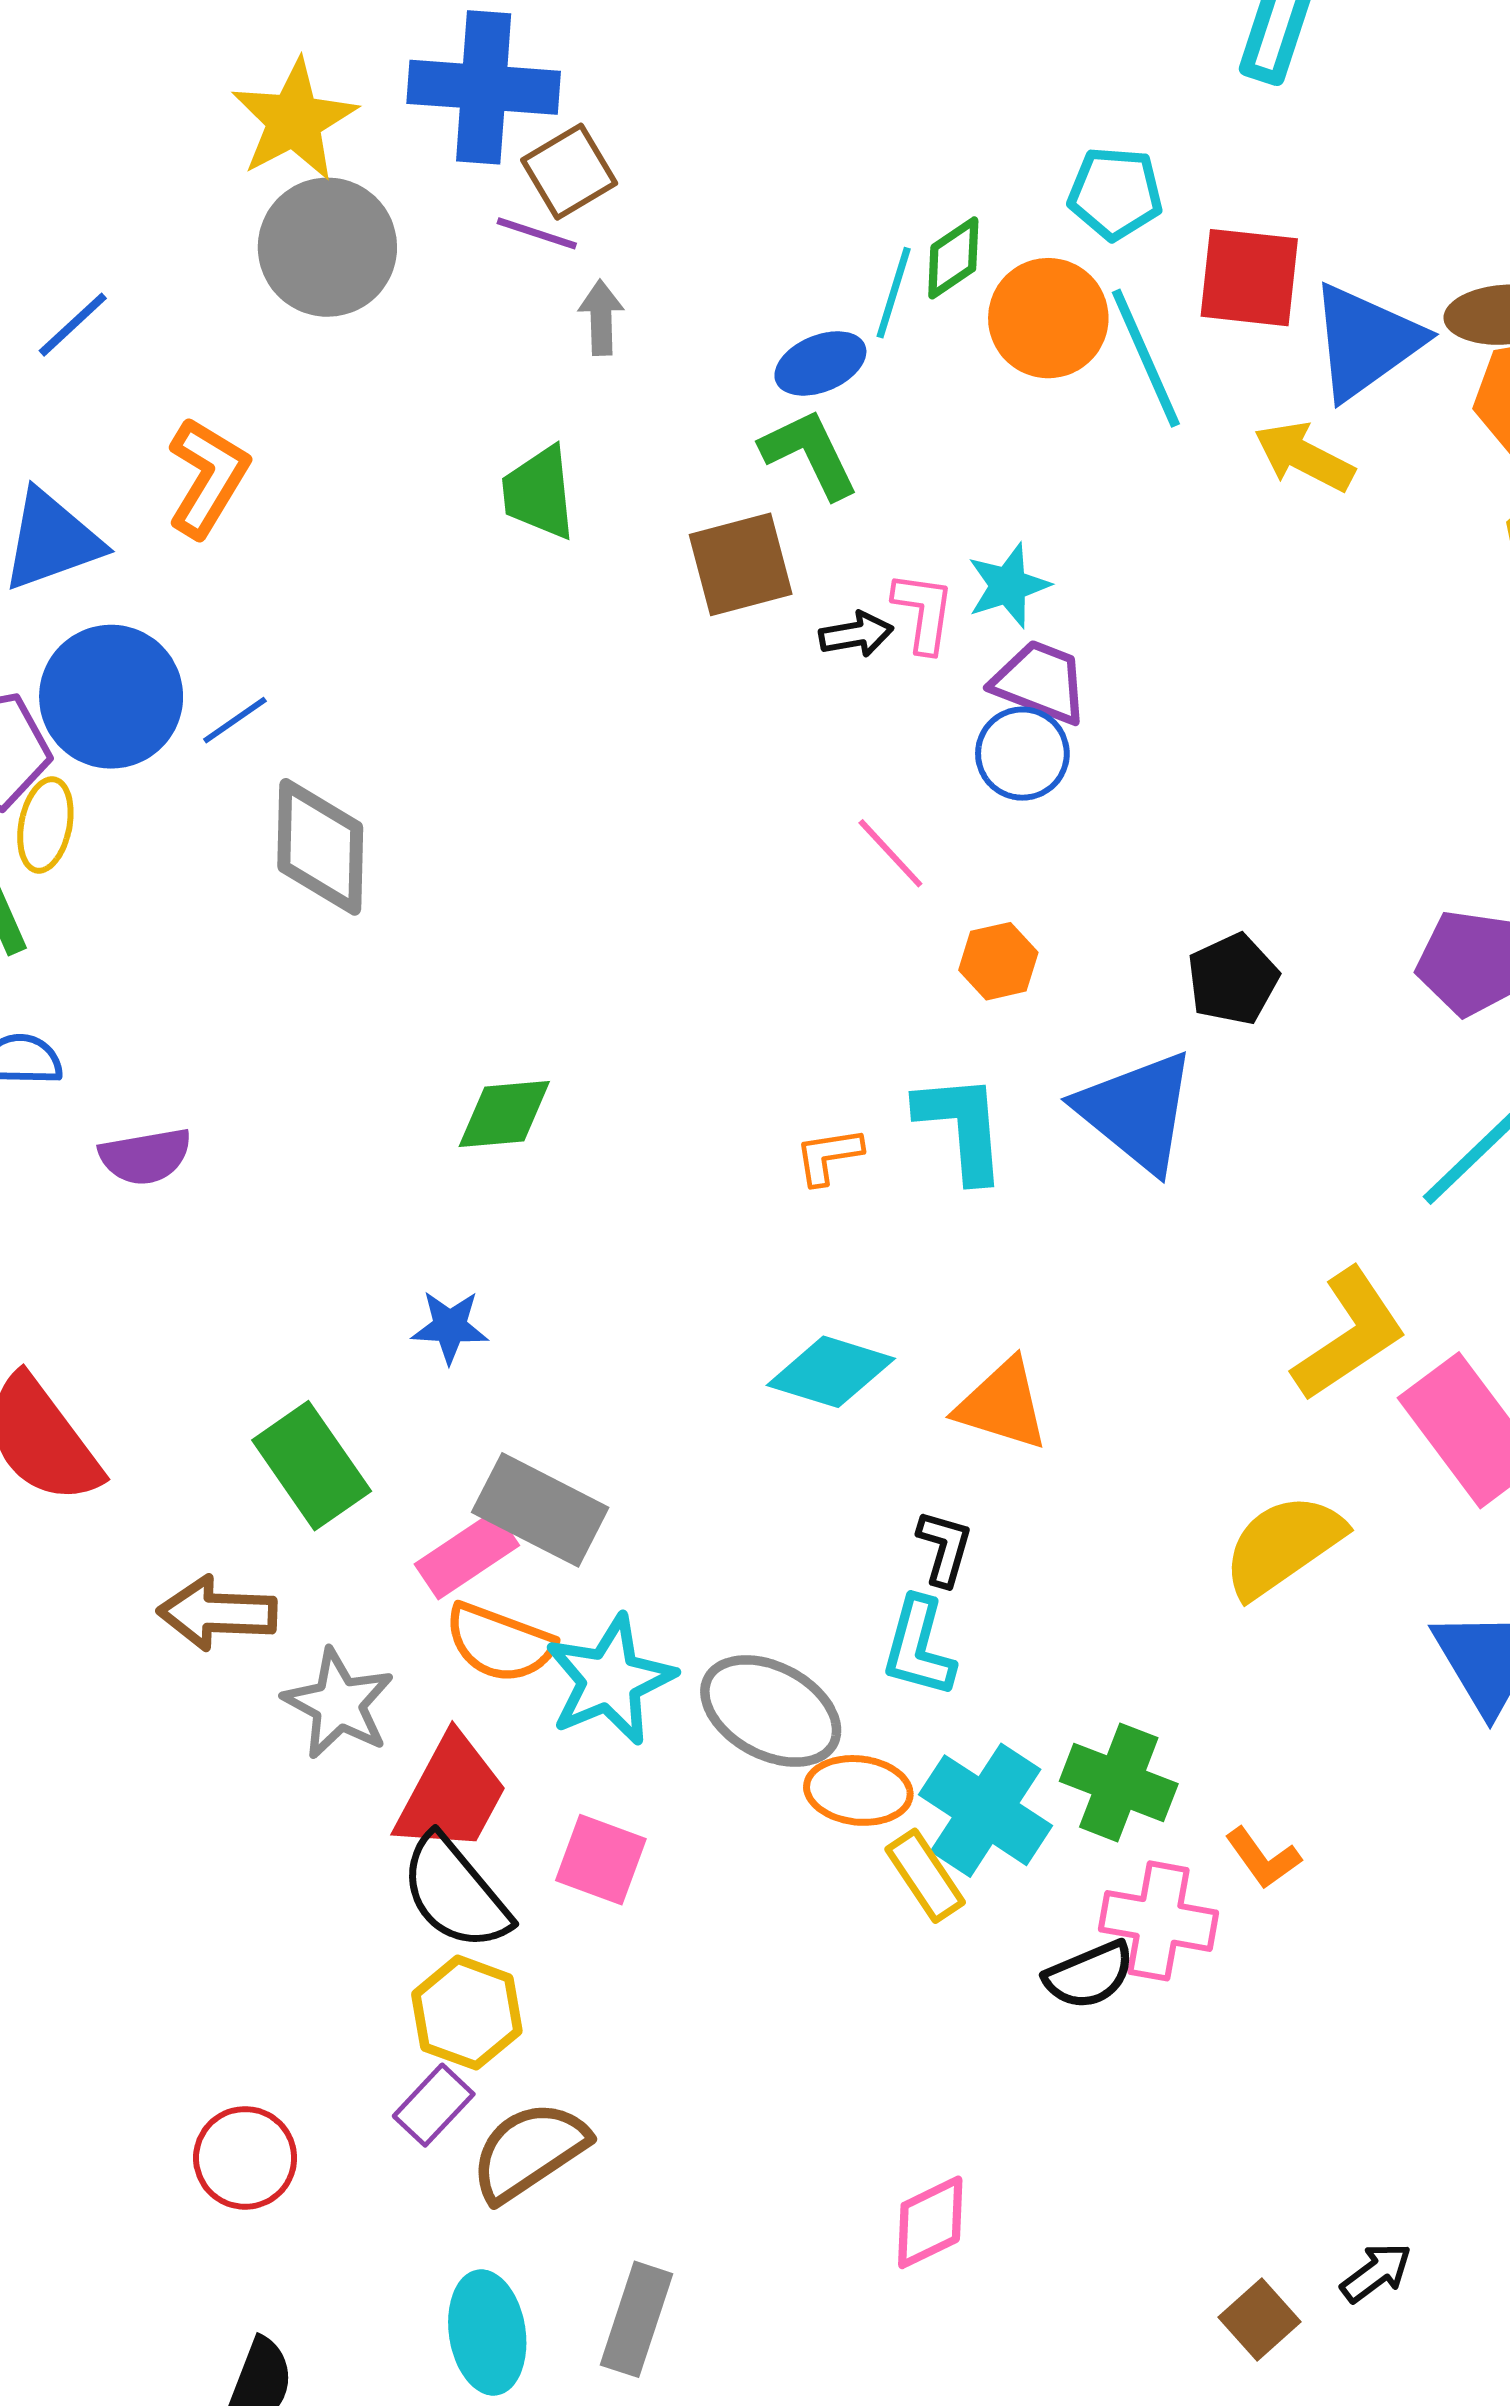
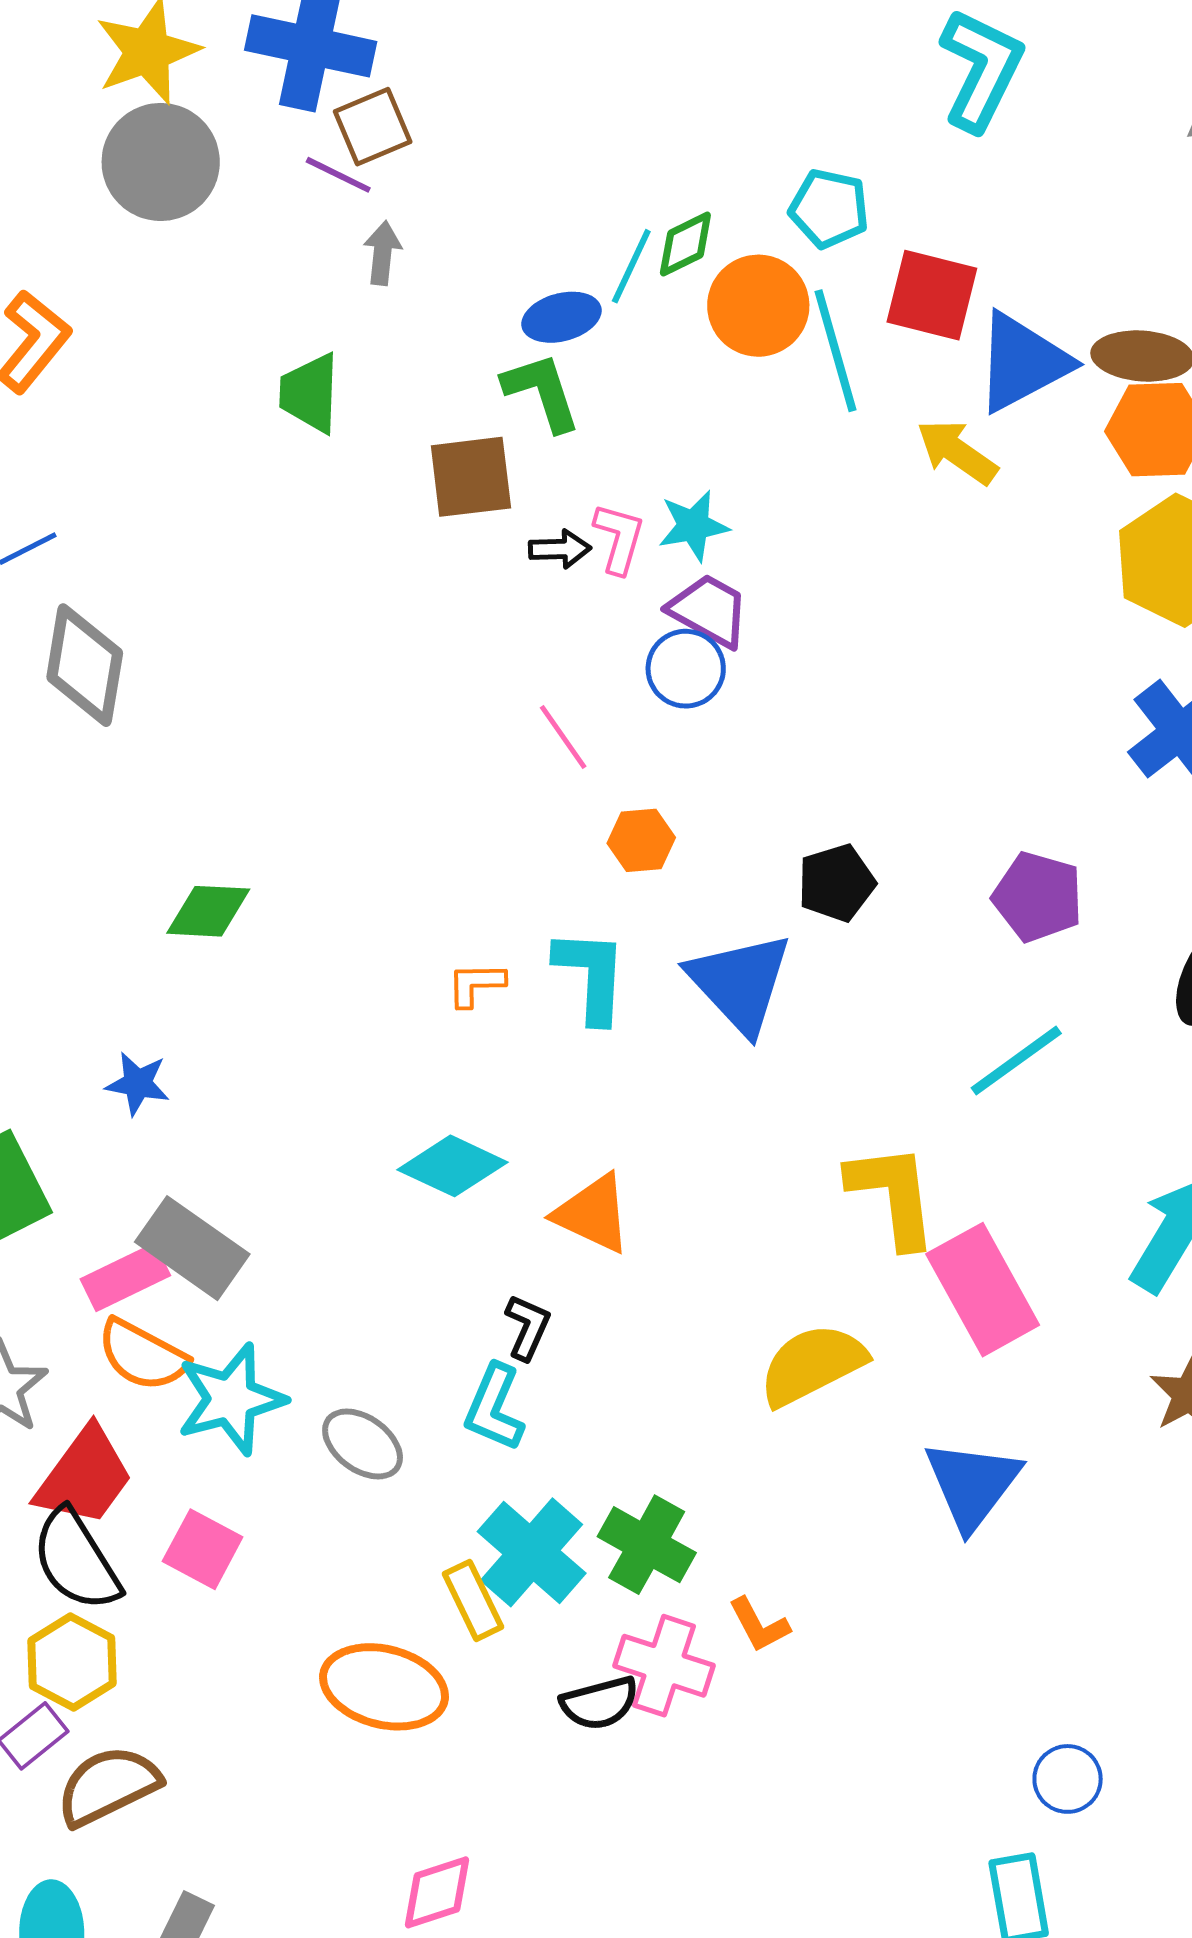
yellow L-shape: (1349, 1335) -> (893, 1195), turned -71
gray ellipse: (771, 1711) -> (363, 1444), size x0.7
orange ellipse: (858, 1790) -> (384, 1687), moved, size x1.4

